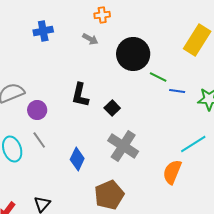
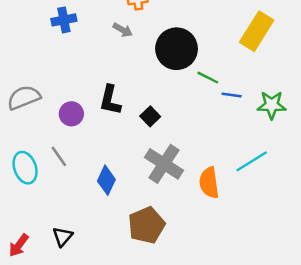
purple circle: (37, 110) -> (71, 114), moved
orange semicircle: (172, 172) -> (209, 183), moved, turned -30

